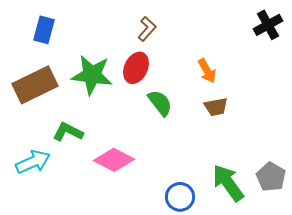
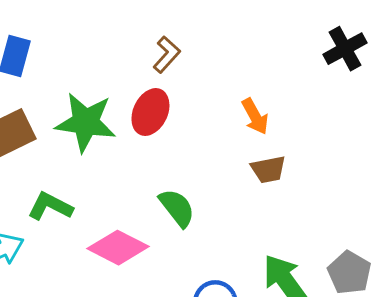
green semicircle: (160, 103) -> (177, 208), moved

